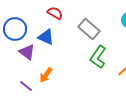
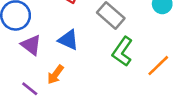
blue triangle: (46, 37) -> (68, 40), moved

